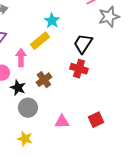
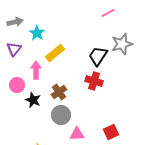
gray star: (109, 17) -> (122, 44), moved
cyan star: (52, 21) -> (37, 33), moved
gray circle: (28, 108) -> (61, 115), moved

